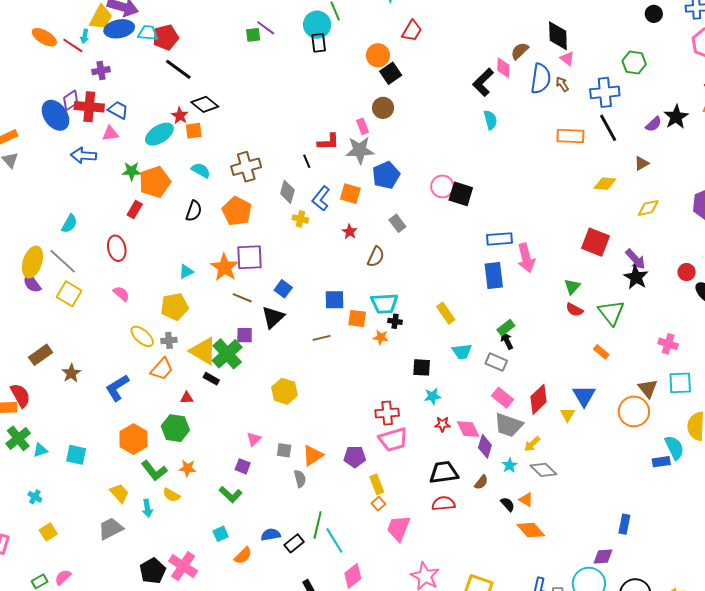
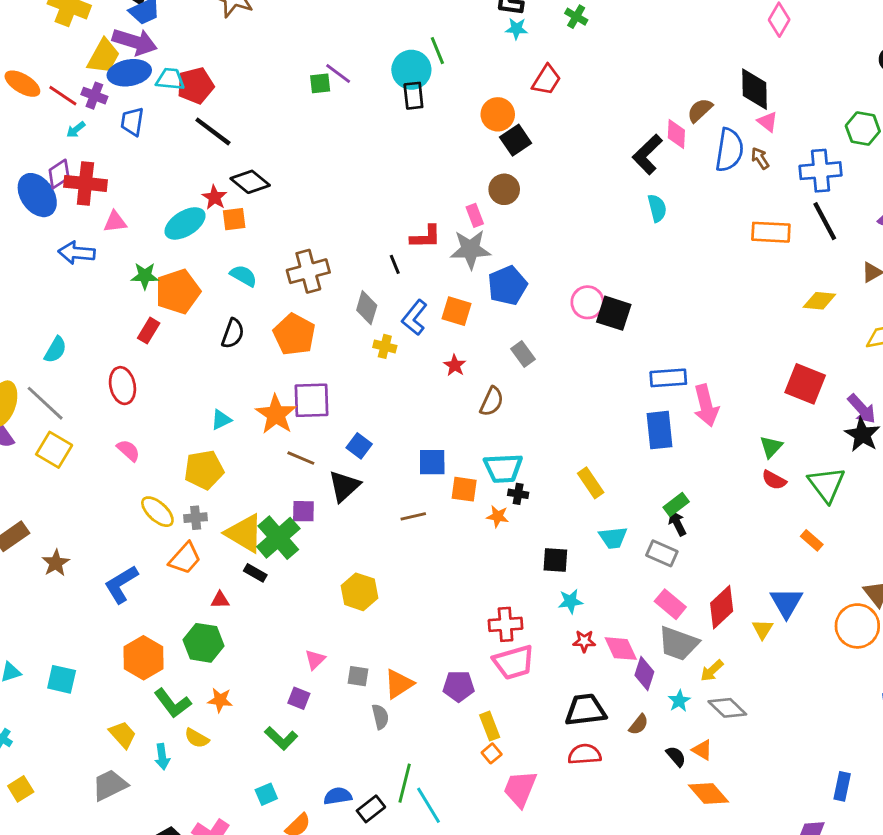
cyan arrow: (85, 36) -> (76, 130), moved, turned 40
purple cross: (101, 71) -> (94, 96), moved, turned 30
blue trapezoid: (118, 110) -> (132, 122), moved, turned -110

